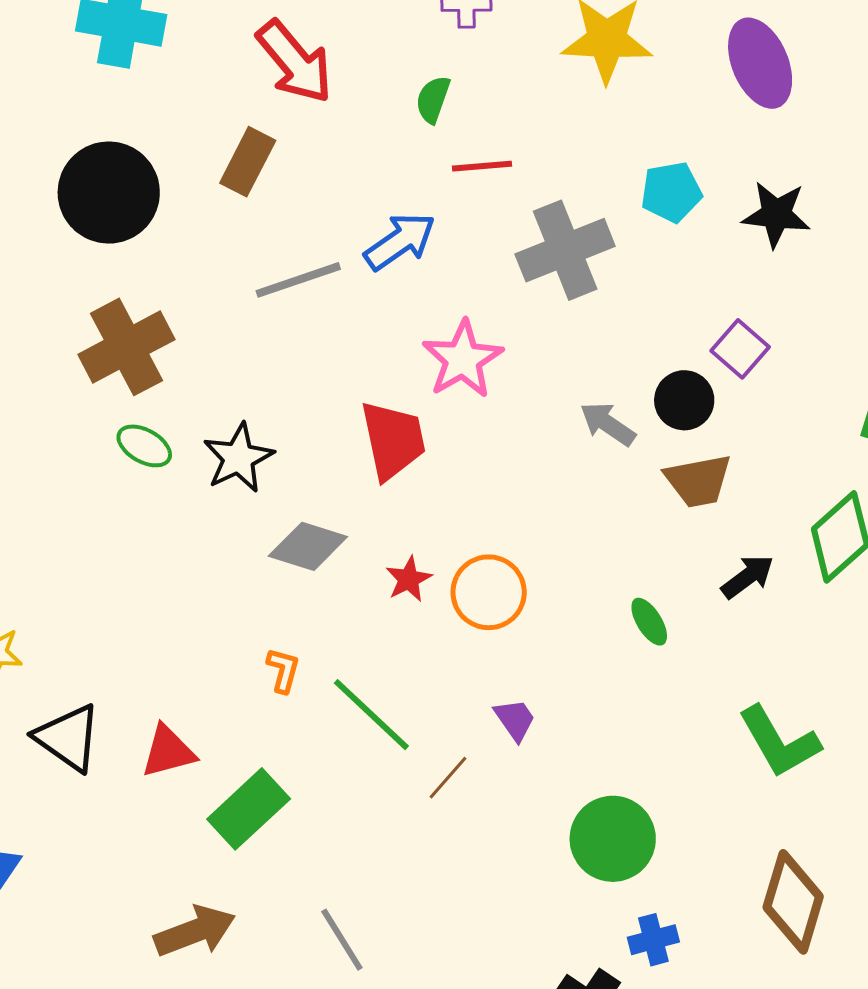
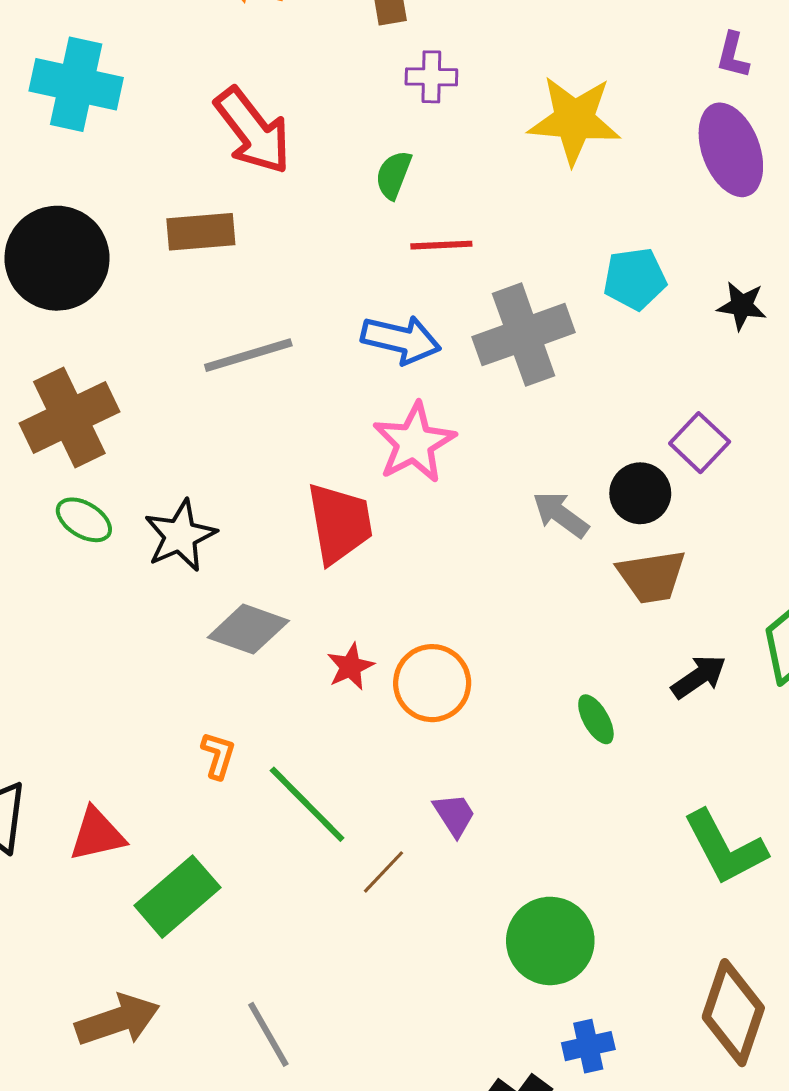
brown rectangle: (248, 162) -> (201, 232), turned 56
black star: (776, 214) -> (742, 306), size x0.7
blue arrow: (400, 241) -> (401, 339), moved, turned 46

